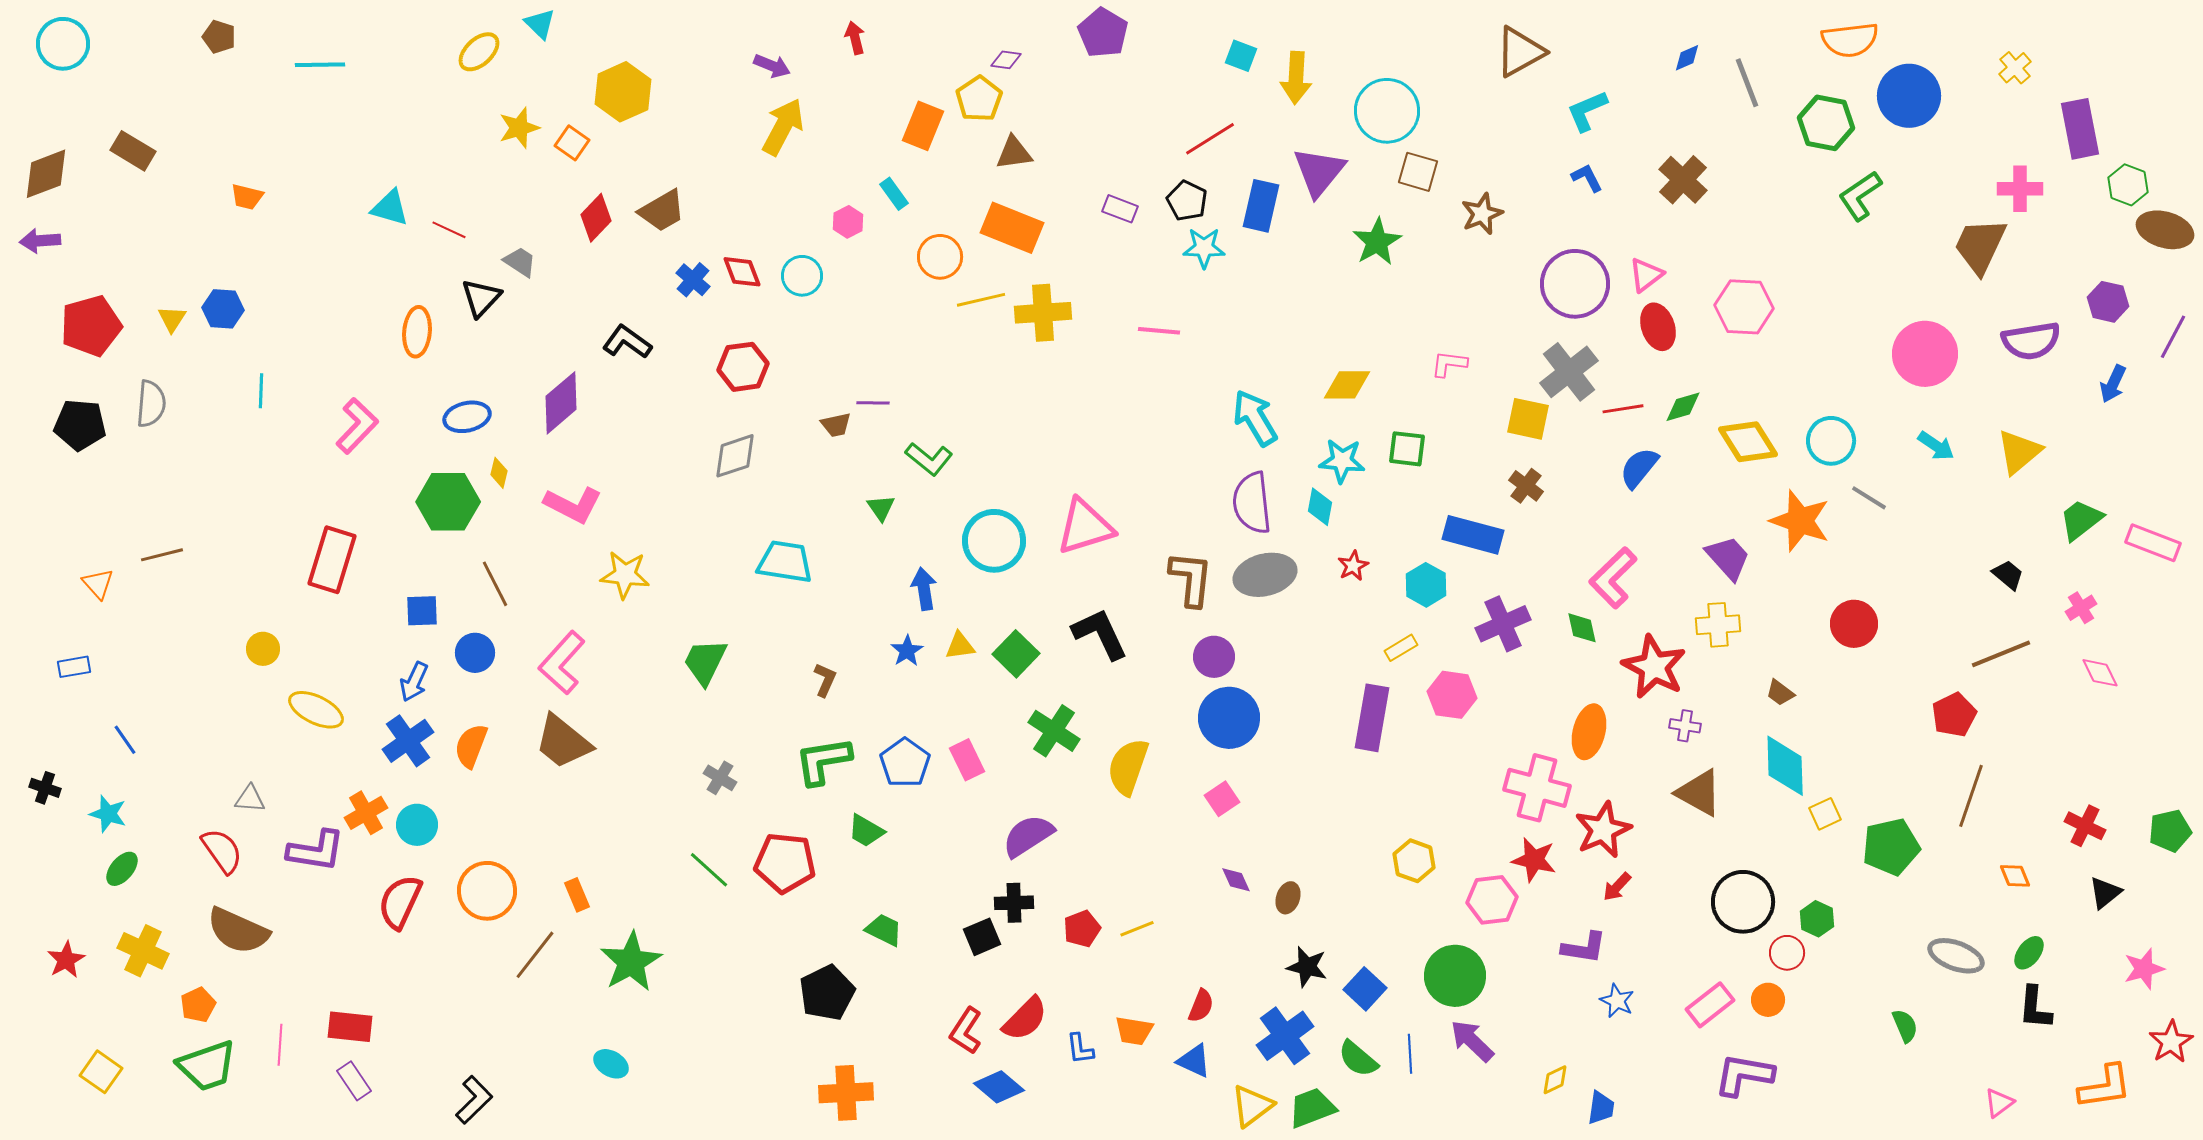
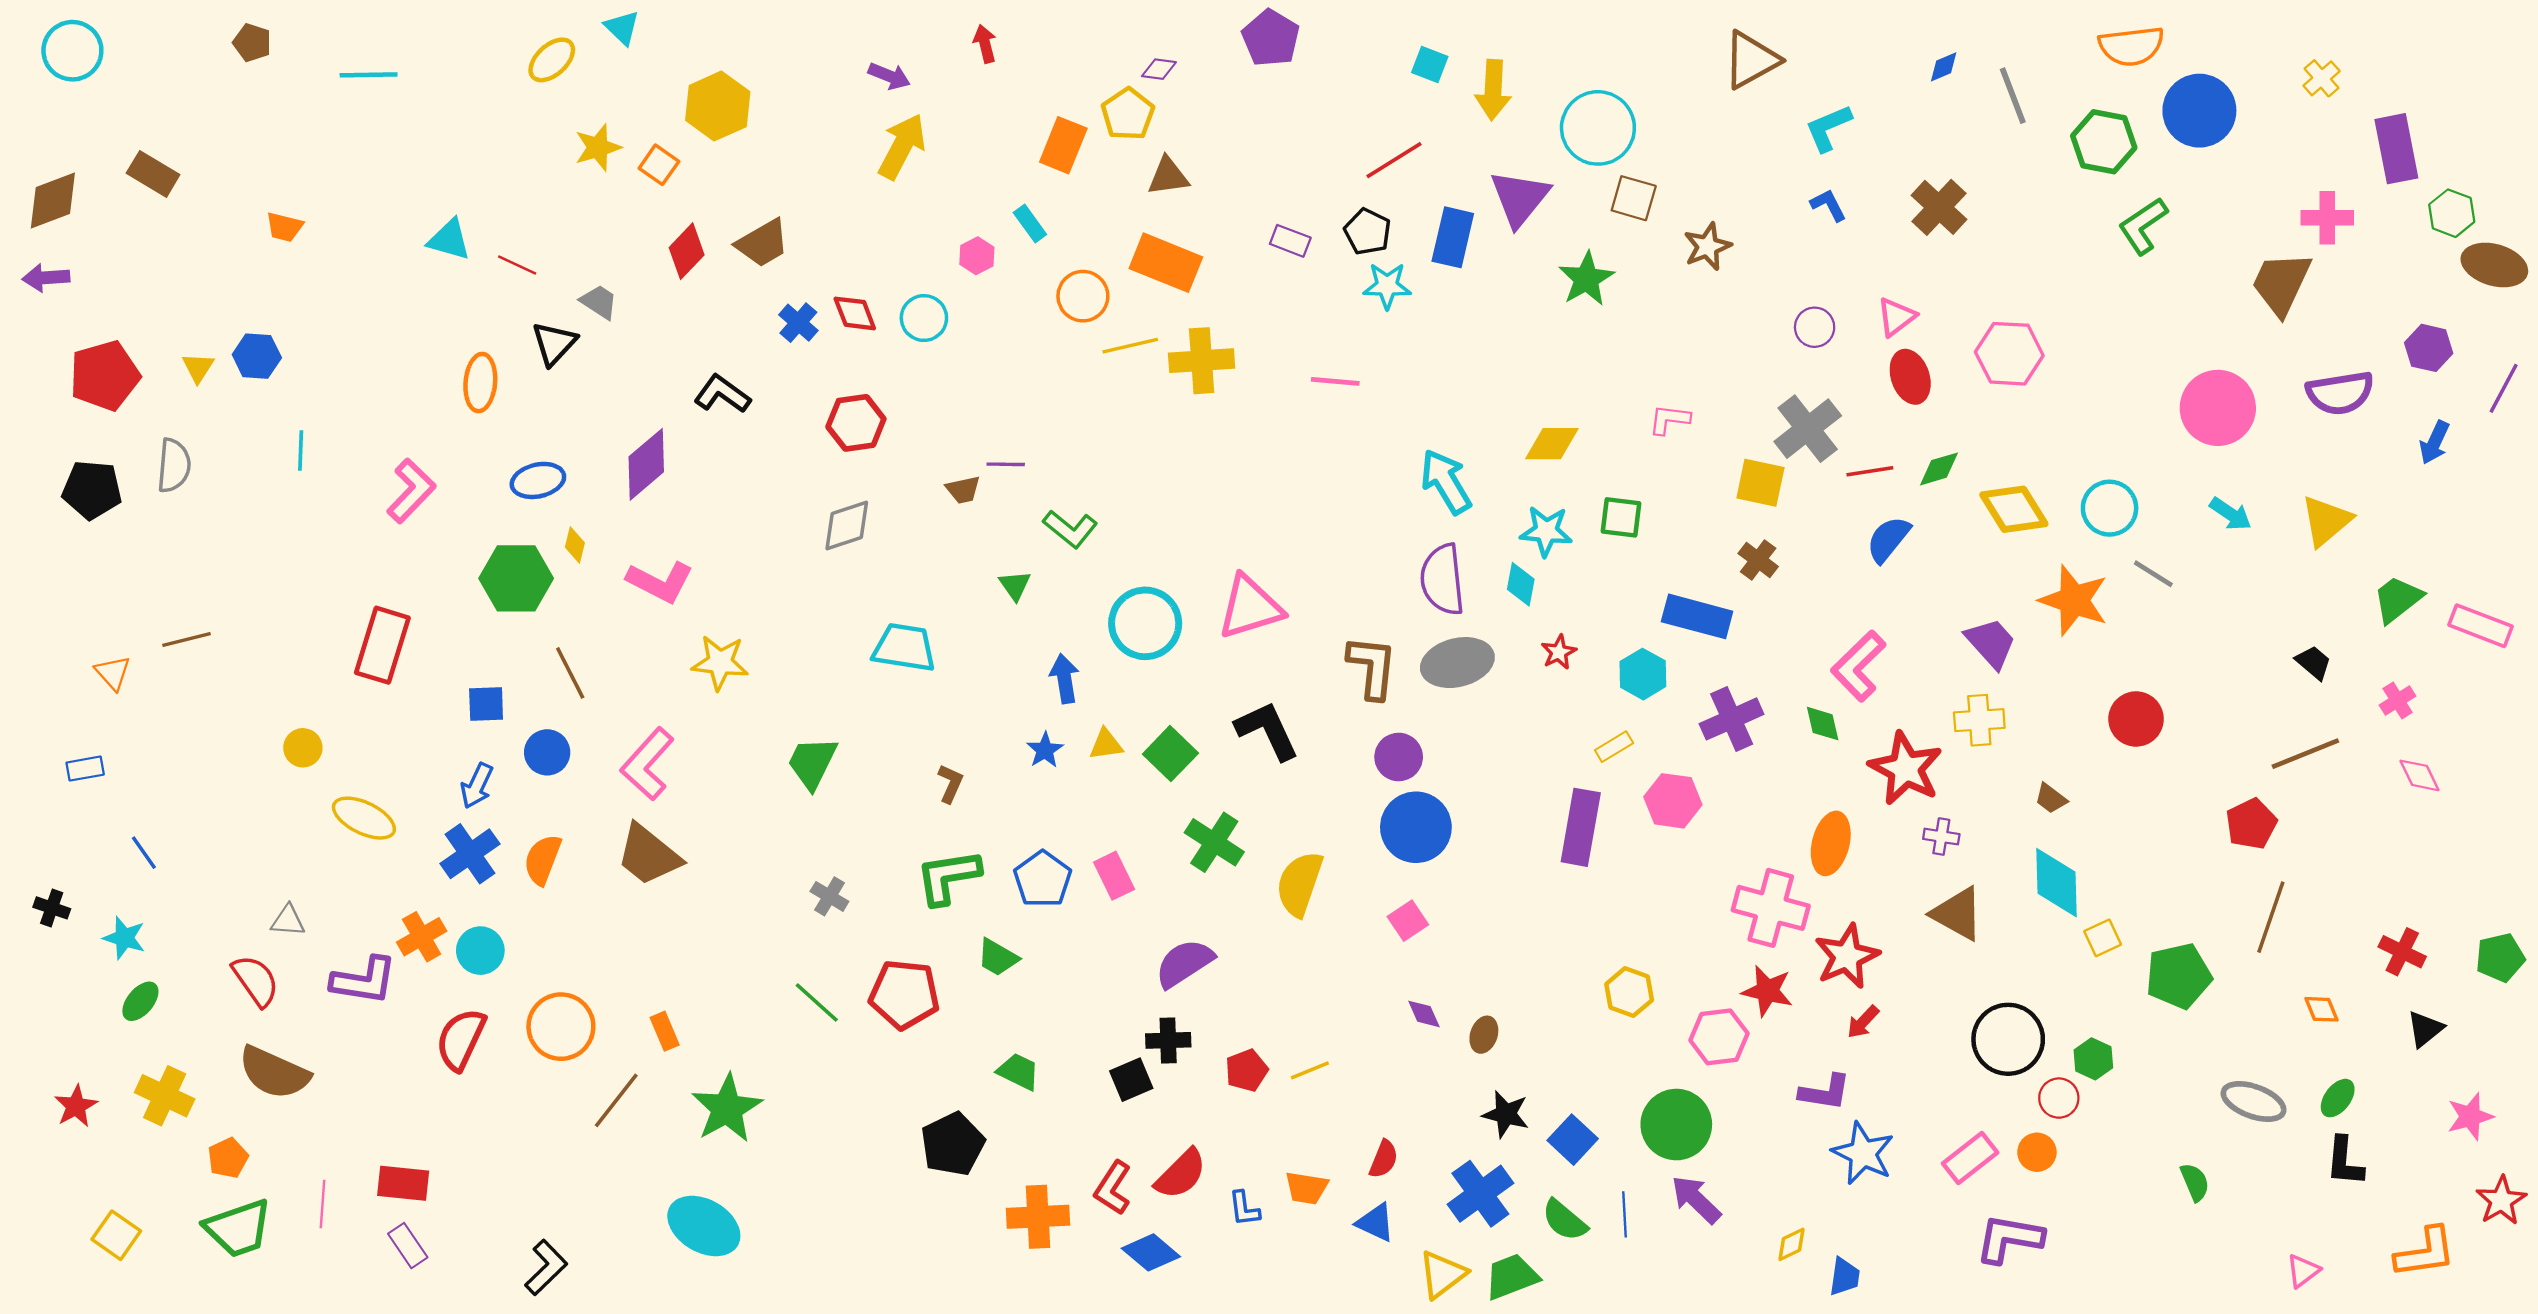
purple circle: (1575, 284) -> (1815, 327), size x0.5
blue star: (1617, 1001) -> (1863, 1153), size x1.6
cyan ellipse: (611, 1064) -> (704, 1226), size x1.8
orange cross: (846, 1093) -> (1038, 1217), moved

